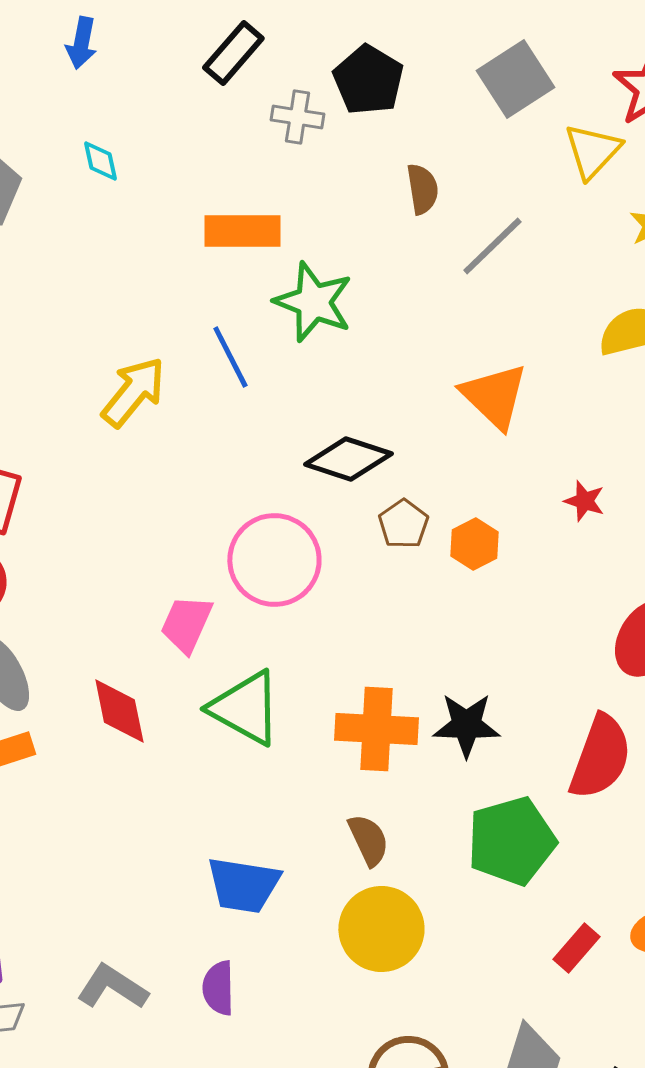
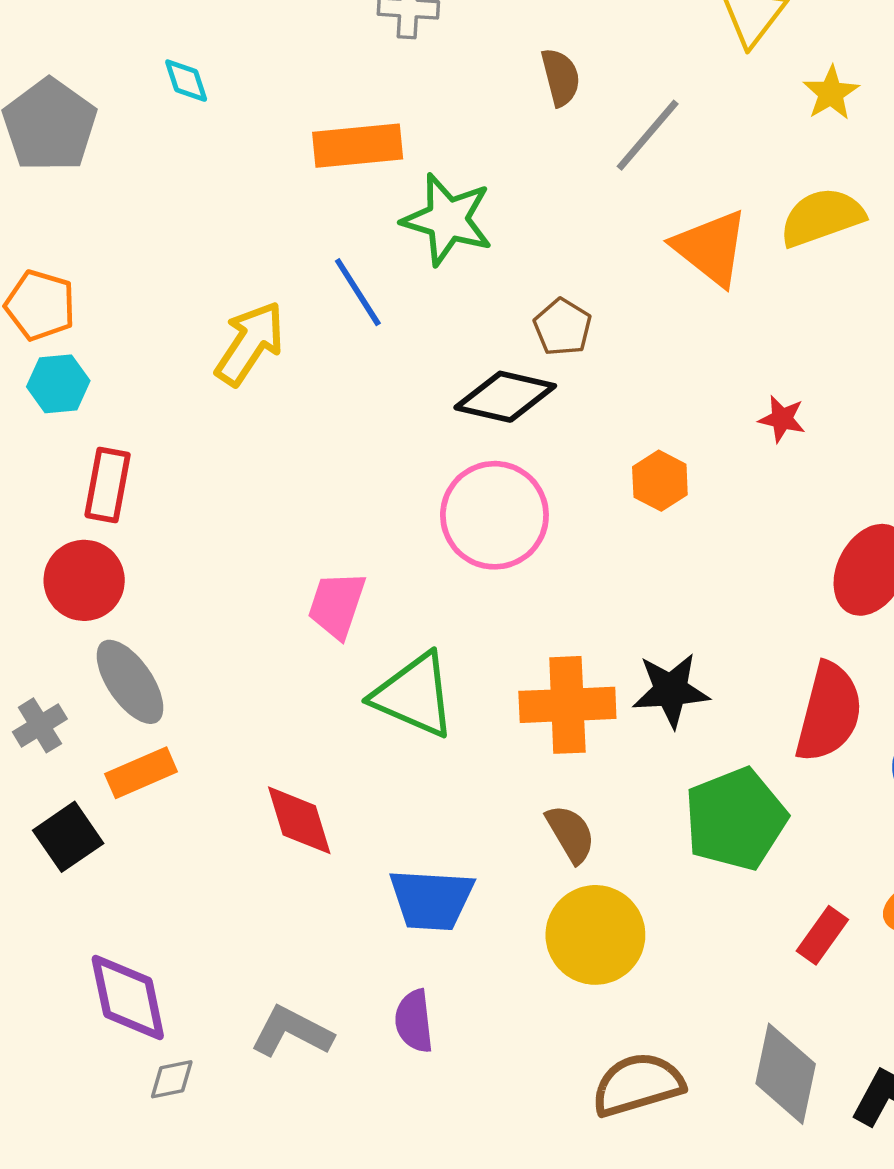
orange triangle: (494, 396) -> (711, 248), moved
brown pentagon: (403, 524) -> (562, 327), moved
pink circle: (274, 560) -> (494, 515), moved
red diamond: (119, 711) -> (299, 820), moved

